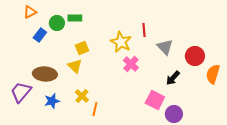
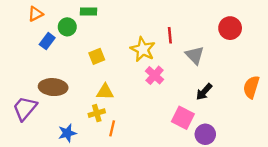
green rectangle: (75, 18) -> (88, 12), moved
red circle: (195, 56) -> (230, 28), moved
yellow triangle: (75, 66) -> (105, 92), moved, turned -42
yellow cross: (82, 96) -> (97, 113), turned 32
blue star: (52, 101) -> (67, 133), moved

